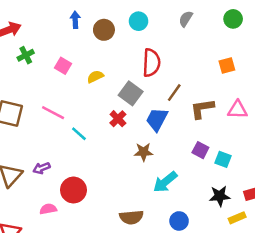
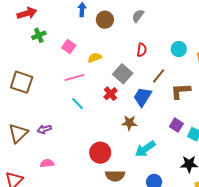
gray semicircle: (186, 19) -> (138, 16), moved
cyan circle: (139, 21) -> (179, 49), moved
red semicircle: (151, 63) -> (142, 50), size x0.6
pink line: (53, 113) -> (75, 77), moved, turned -48
red circle: (73, 190) -> (100, 153), moved

